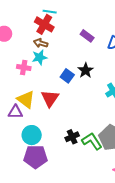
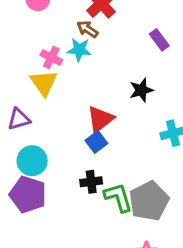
blue square: (67, 76) -> (96, 142), moved
red triangle: (50, 98) -> (100, 119), moved
yellow triangle: (26, 99) -> (44, 83), moved
purple triangle: (15, 112) -> (19, 119), turned -35

